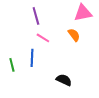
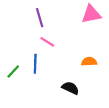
orange semicircle: (74, 35) -> (89, 62), moved, turned -56
green line: (12, 65) -> (13, 72), turned 56

